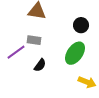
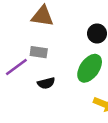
black semicircle: (40, 65) -> (46, 83), turned 40

